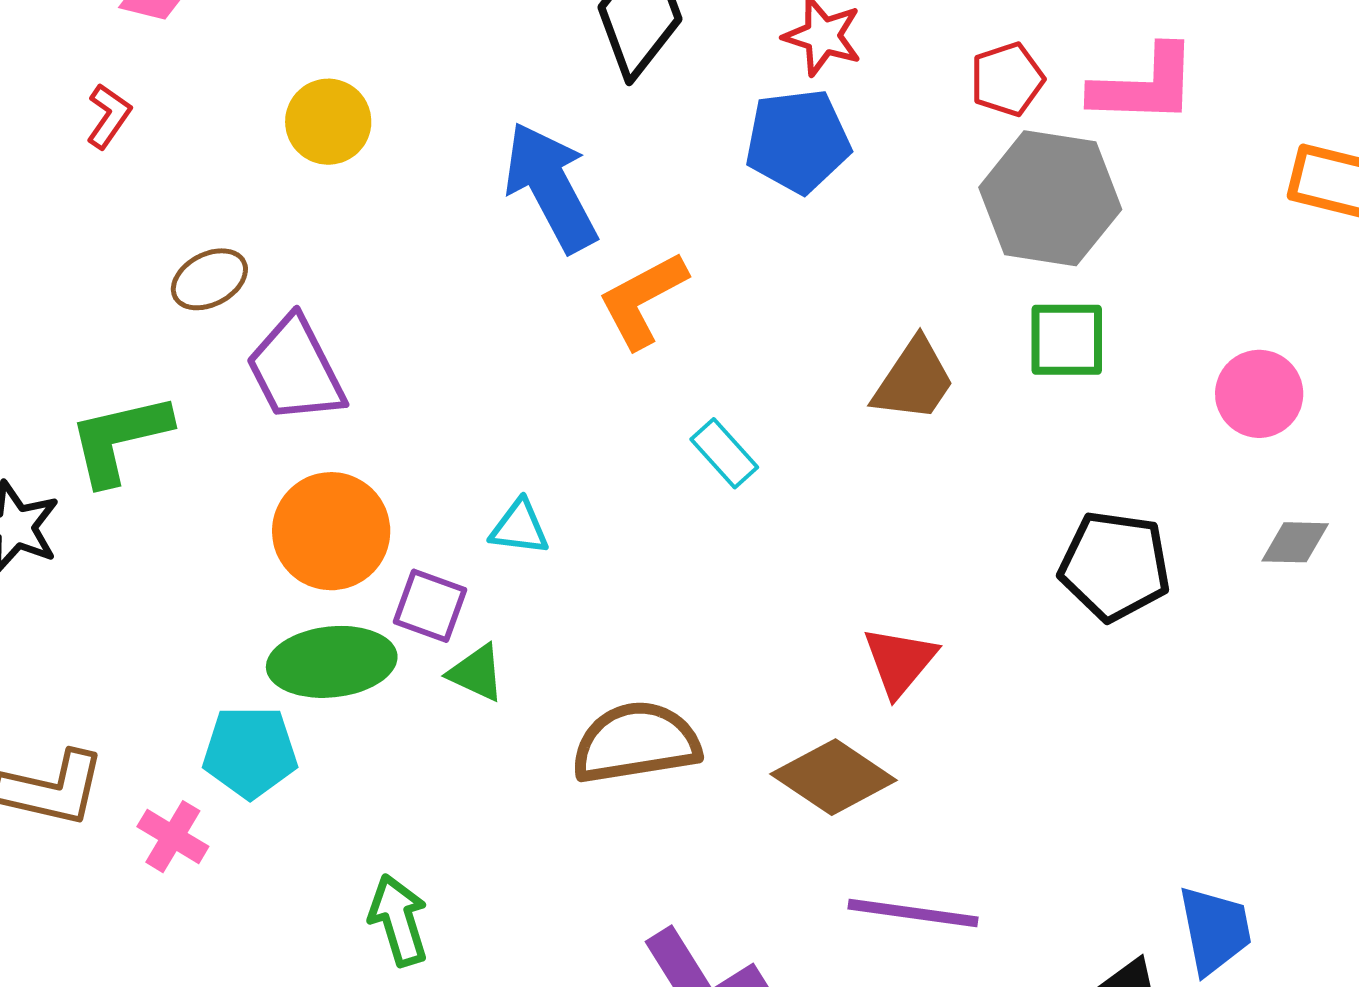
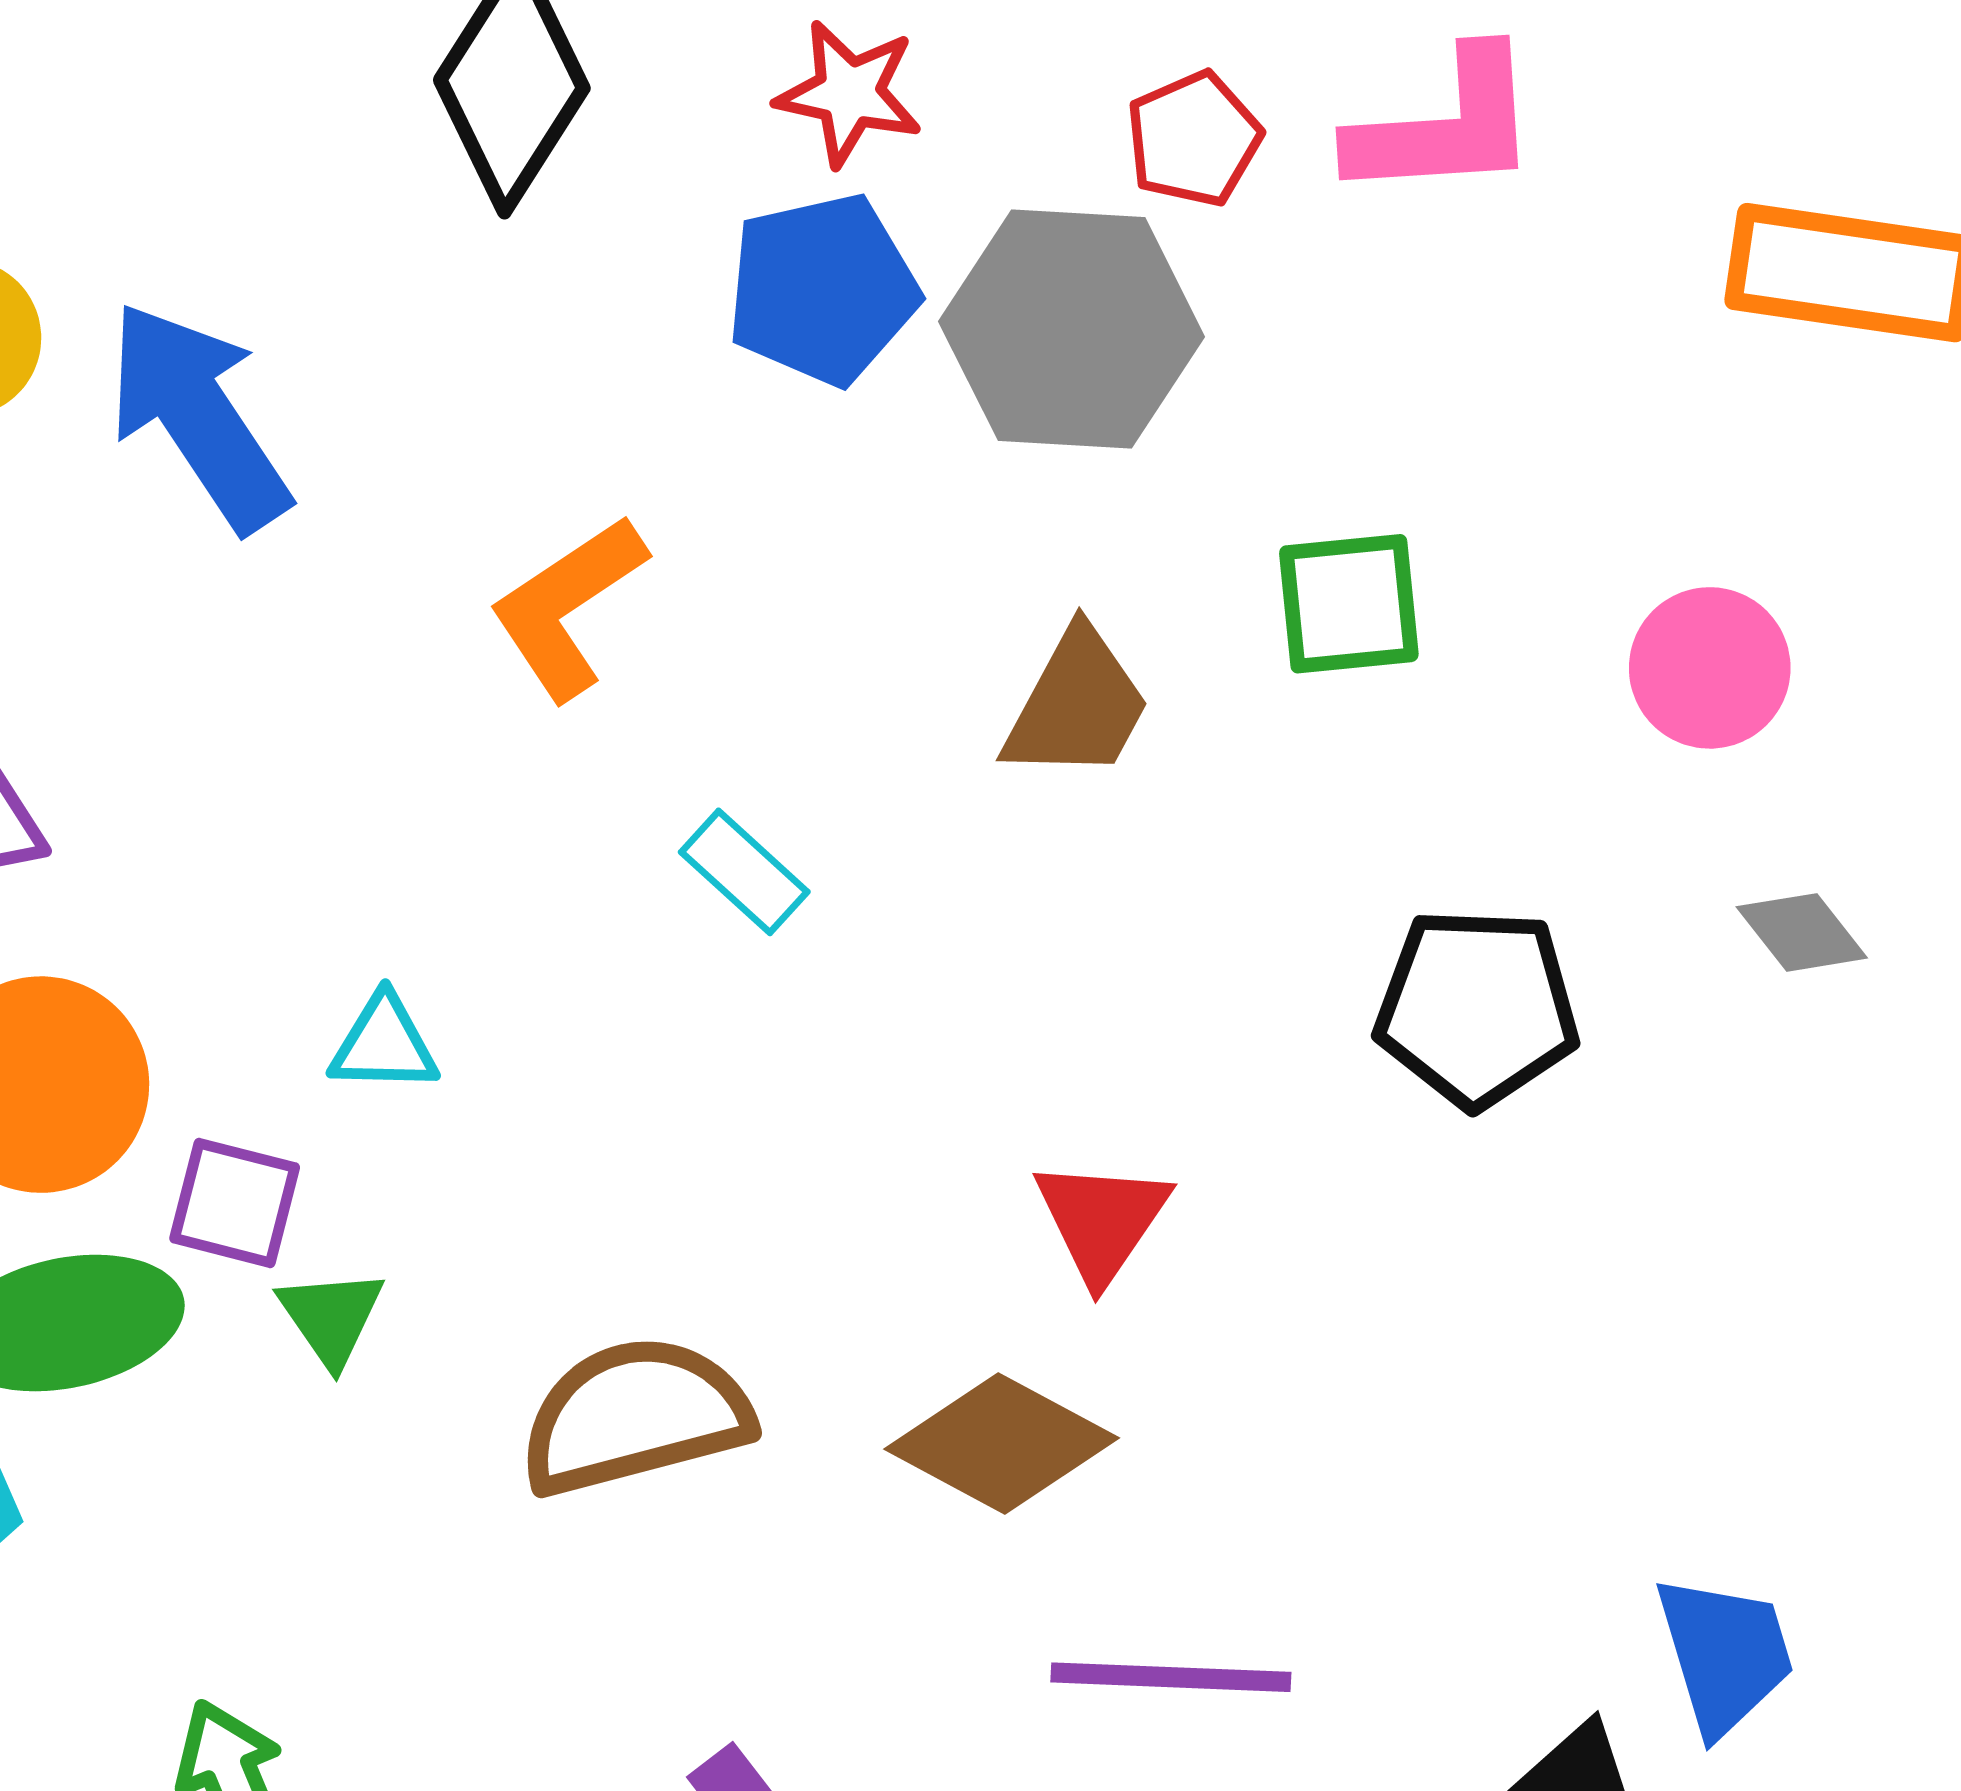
blue arrow: (551, 187) -> (198, 416), moved
gray hexagon: (1050, 198) -> (1072, 329), moved
gray diamond: (1295, 542) -> (1802, 932), turned 56
green triangle: (476, 673) -> (331, 1317), turned 36

